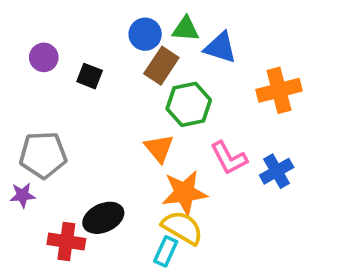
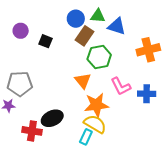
blue cross: (277, 171) -> (147, 94), turned 30

